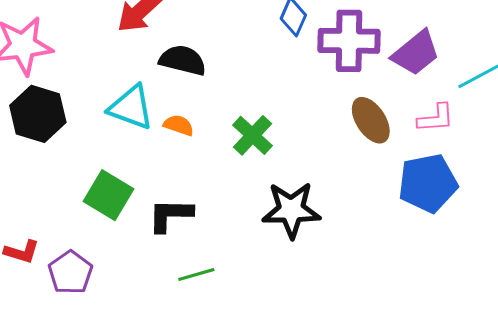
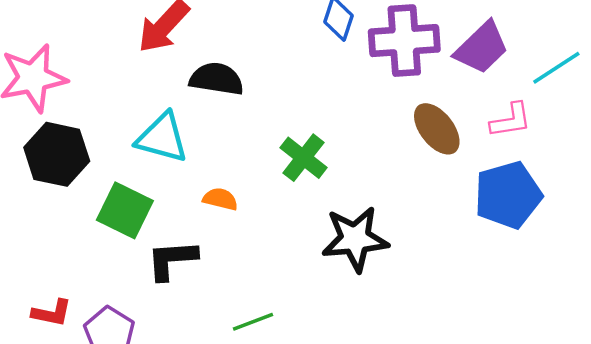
orange semicircle: (179, 125) -> (220, 199), moved
green square: (109, 195) -> (125, 210), moved
black L-shape: (170, 215) -> (172, 260), moved

